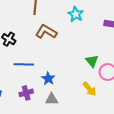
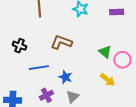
brown L-shape: (46, 32) -> (61, 42), moved
gray triangle: (52, 99) -> (73, 97), turned -32

